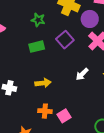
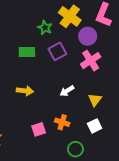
green star: (38, 20) -> (45, 28), moved
orange cross: (45, 111) -> (62, 122), moved

